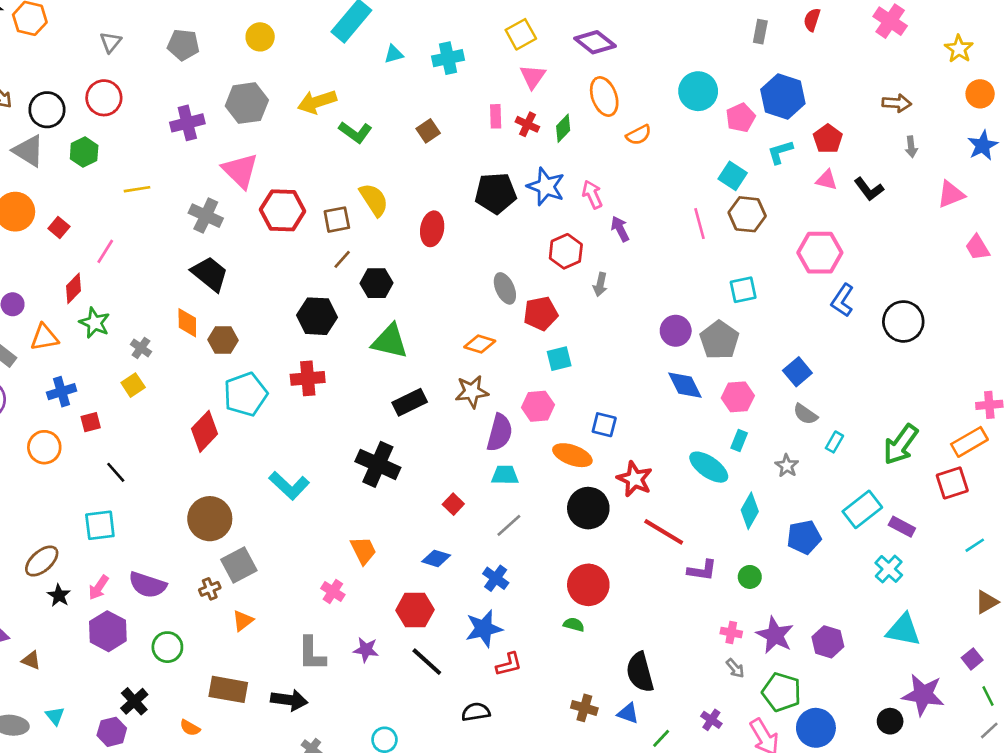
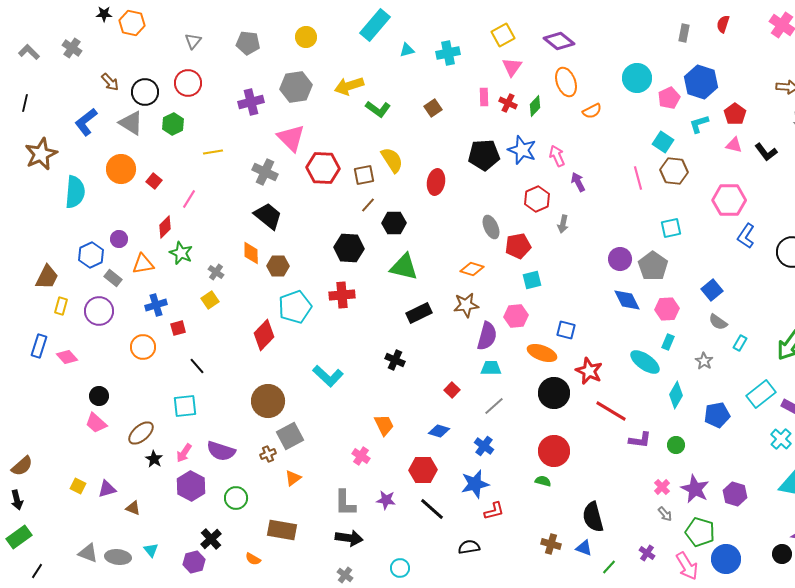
black cross: (378, 464) -> (395, 360), size x0.6
pink cross: (731, 633) -> (662, 487), turned 35
black arrow: (289, 700) -> (349, 538), moved

